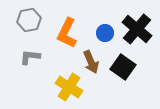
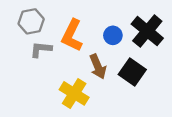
gray L-shape: (30, 57) -> (41, 49), moved

